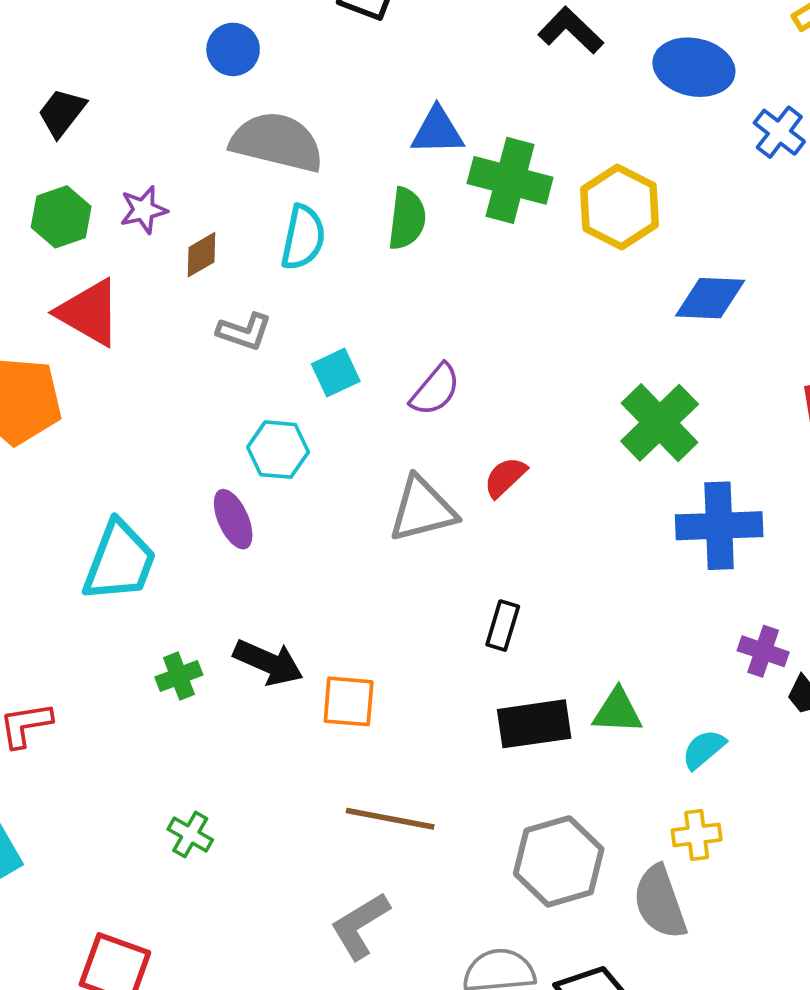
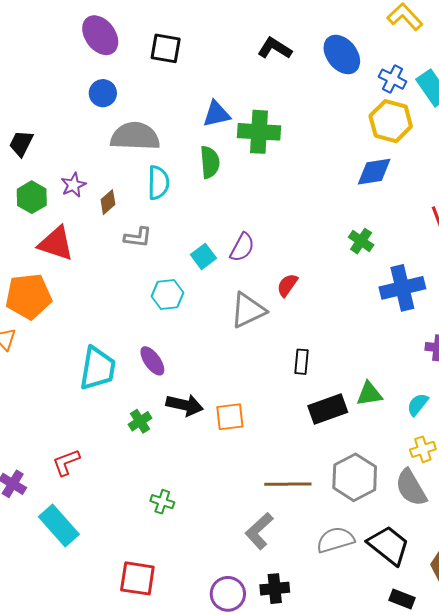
blue ellipse: (694, 67) -> (342, 54), turned 51
yellow hexagon: (620, 207) -> (391, 121), moved
cyan square: (336, 373) -> (203, 256), moved
green cross: (660, 423) -> (361, 241), size x0.6
purple ellipse: (233, 519) -> (152, 361), moved
brown line: (390, 819) -> (288, 484), moved

